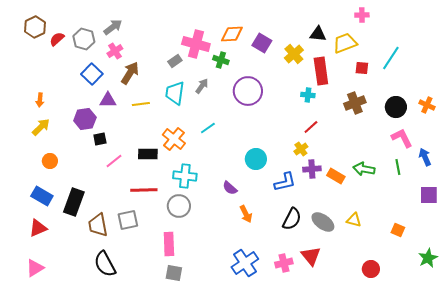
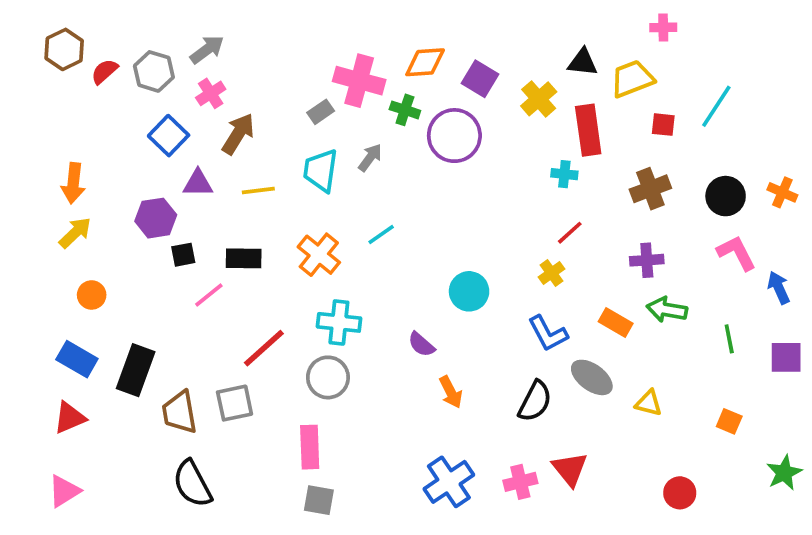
purple circle: (248, 91) -> (454, 136), moved
orange arrow: (40, 100) -> (73, 183), size x1.5
black rectangle: (148, 154) -> (244, 258), moved
green line: (398, 167) -> (729, 339), moved
purple cross: (312, 169) -> (647, 260), moved
blue L-shape: (285, 182) -> (548, 333), moved, turned 75
red line: (144, 190) -> (264, 348), turned -40
gray ellipse: (323, 222) -> (592, 377), moved

